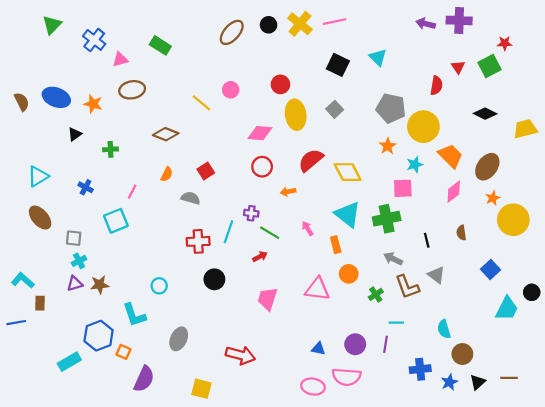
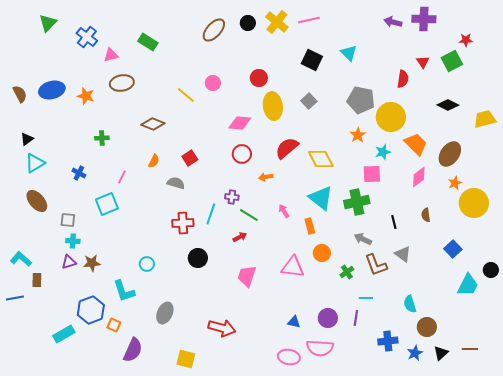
blue ellipse: (56, 97) -> (52, 90), turned -35
black triangle: (75, 134) -> (27, 139), moved
cyan cross: (79, 261) -> (73, 241), turned 32

